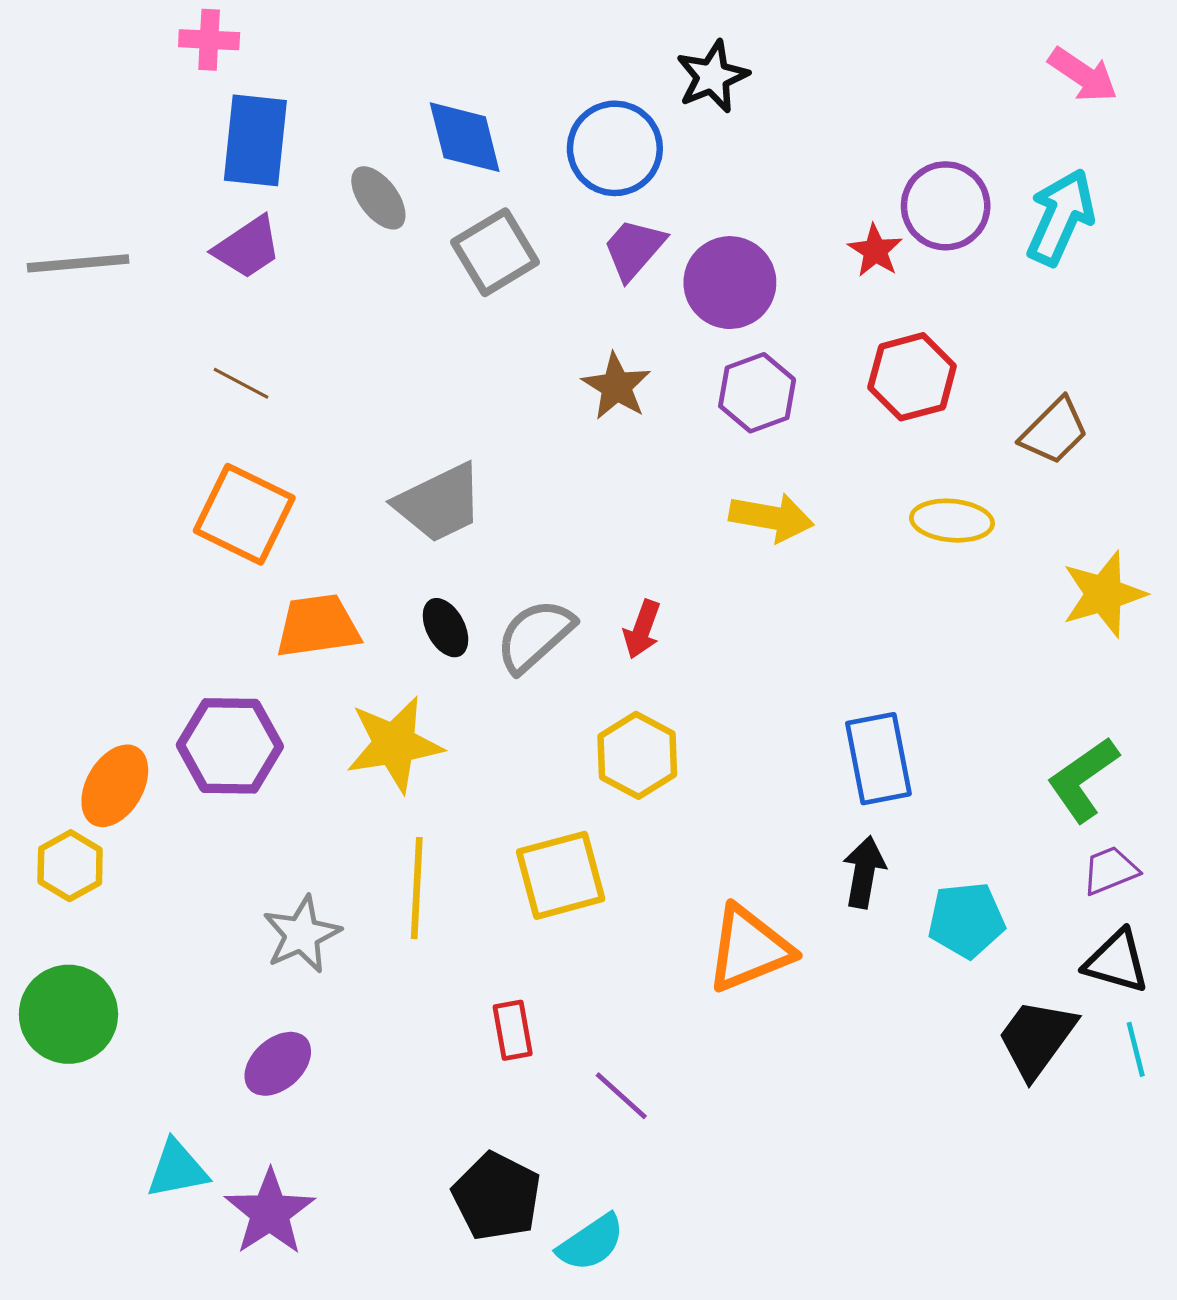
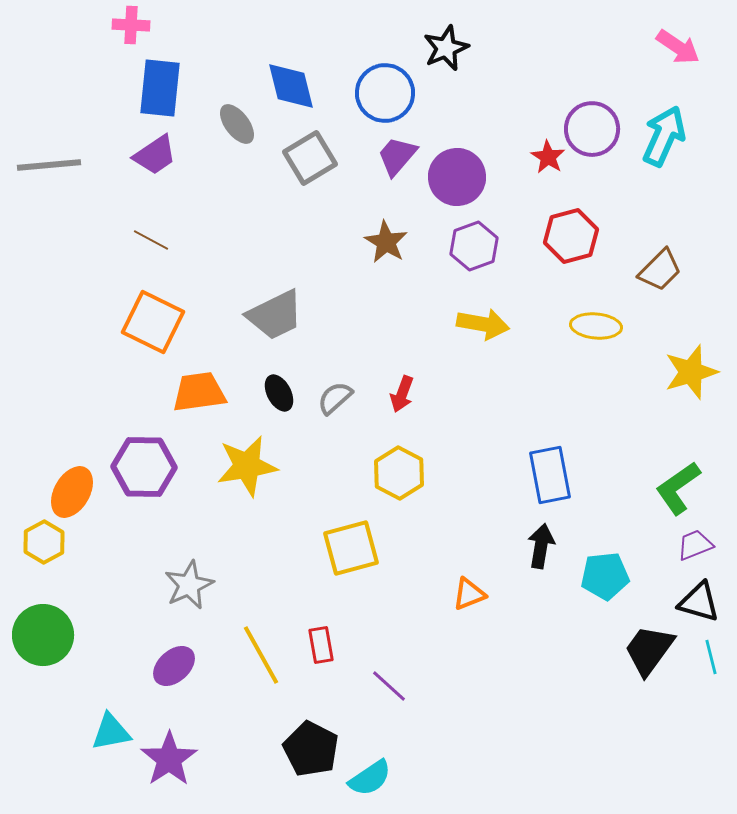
gray semicircle: (535, 636) -> (335, 398), size x0.7
yellow line: (417, 888) -> (261, 655), moved, turned -32
orange triangle: (749, 949) -> (469, 594), size x0.6

